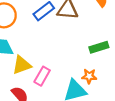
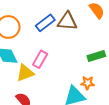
pink rectangle: (42, 76) -> (40, 59), moved

